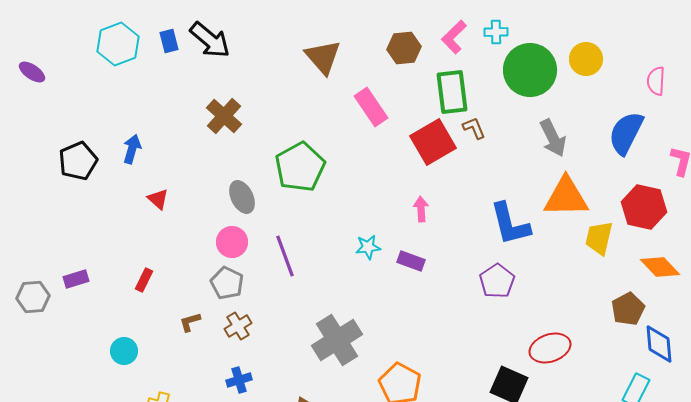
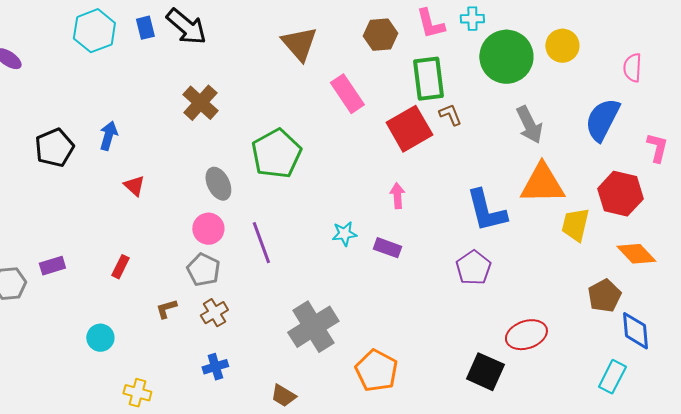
pink L-shape: (454, 37) -> (430, 24), turned -60

